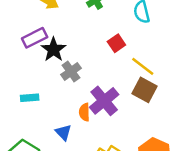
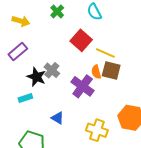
red square: (116, 43) -> (81, 40), size x1.5
black star: (53, 50) -> (36, 77), moved
orange semicircle: (84, 112) -> (96, 72), moved

